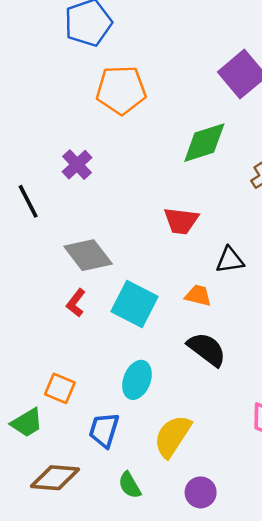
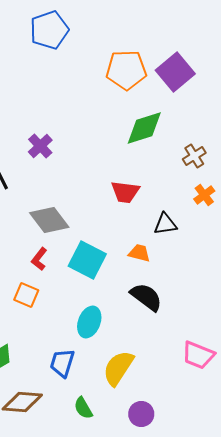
orange pentagon: (121, 90) -> (126, 70), moved
orange square: (60, 388) -> (26, 295), moved

